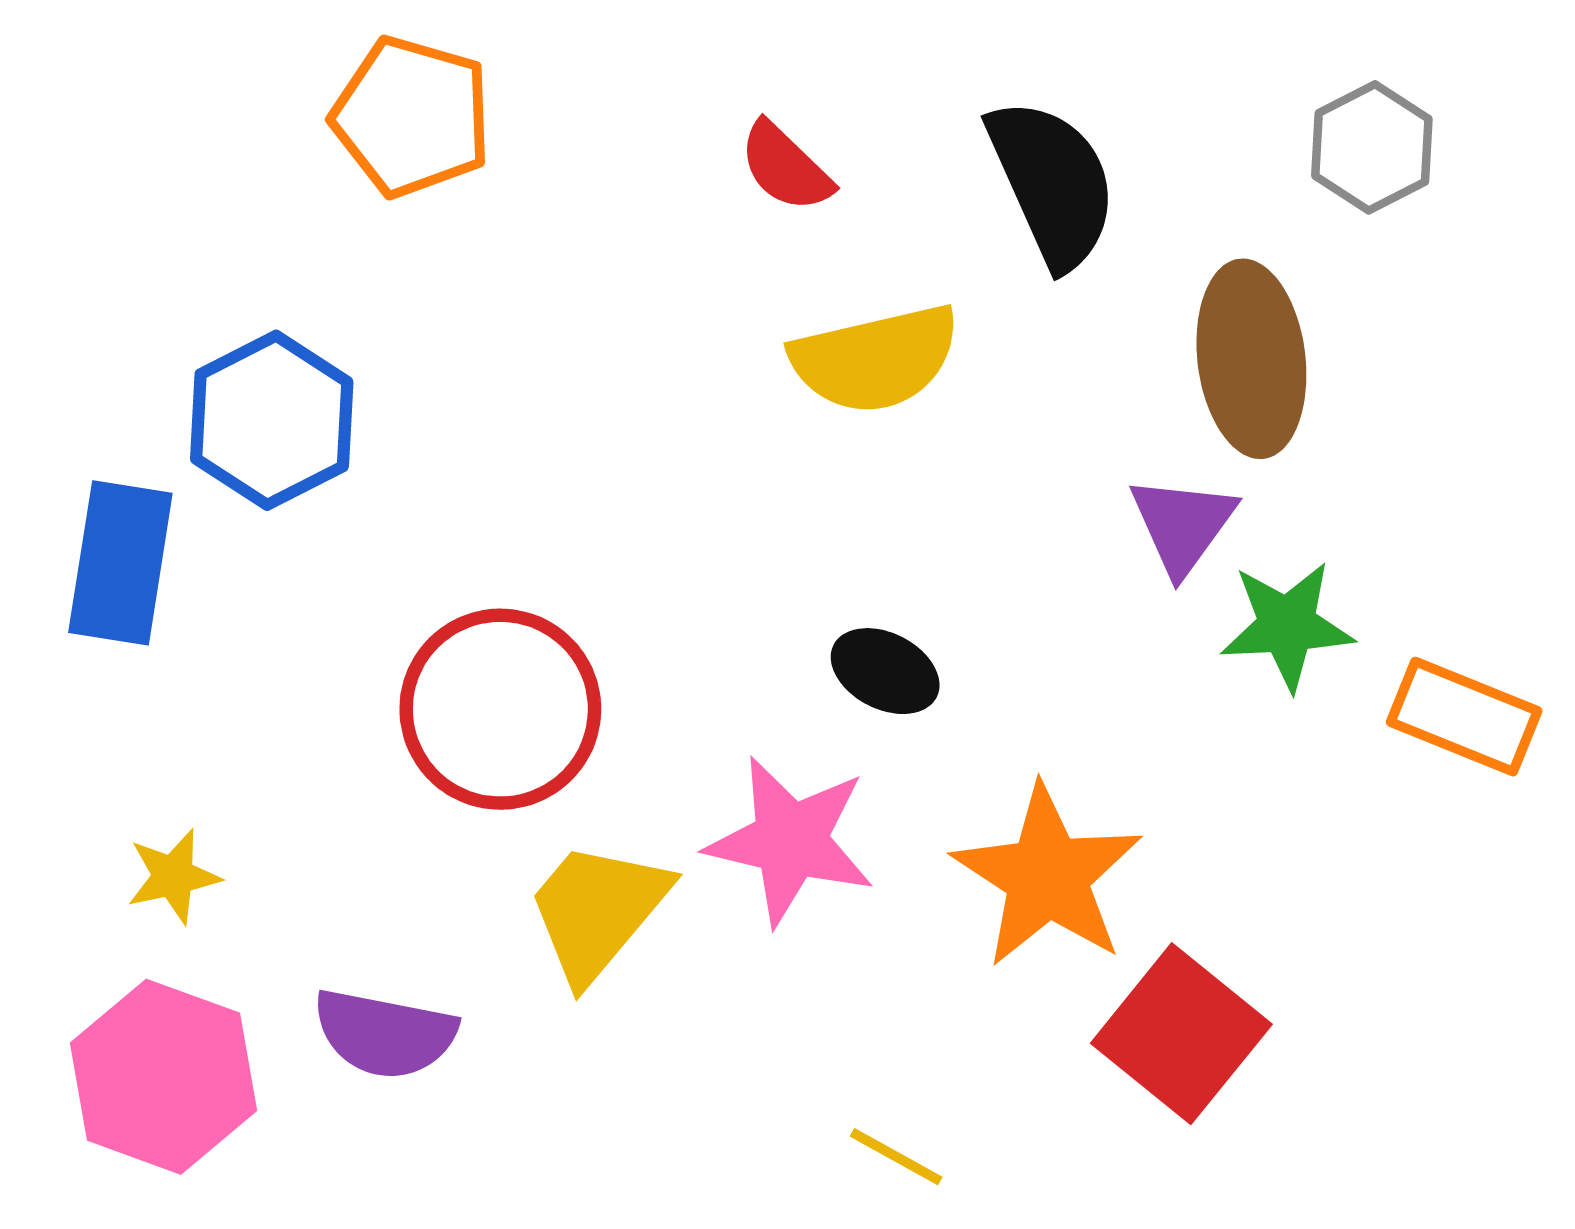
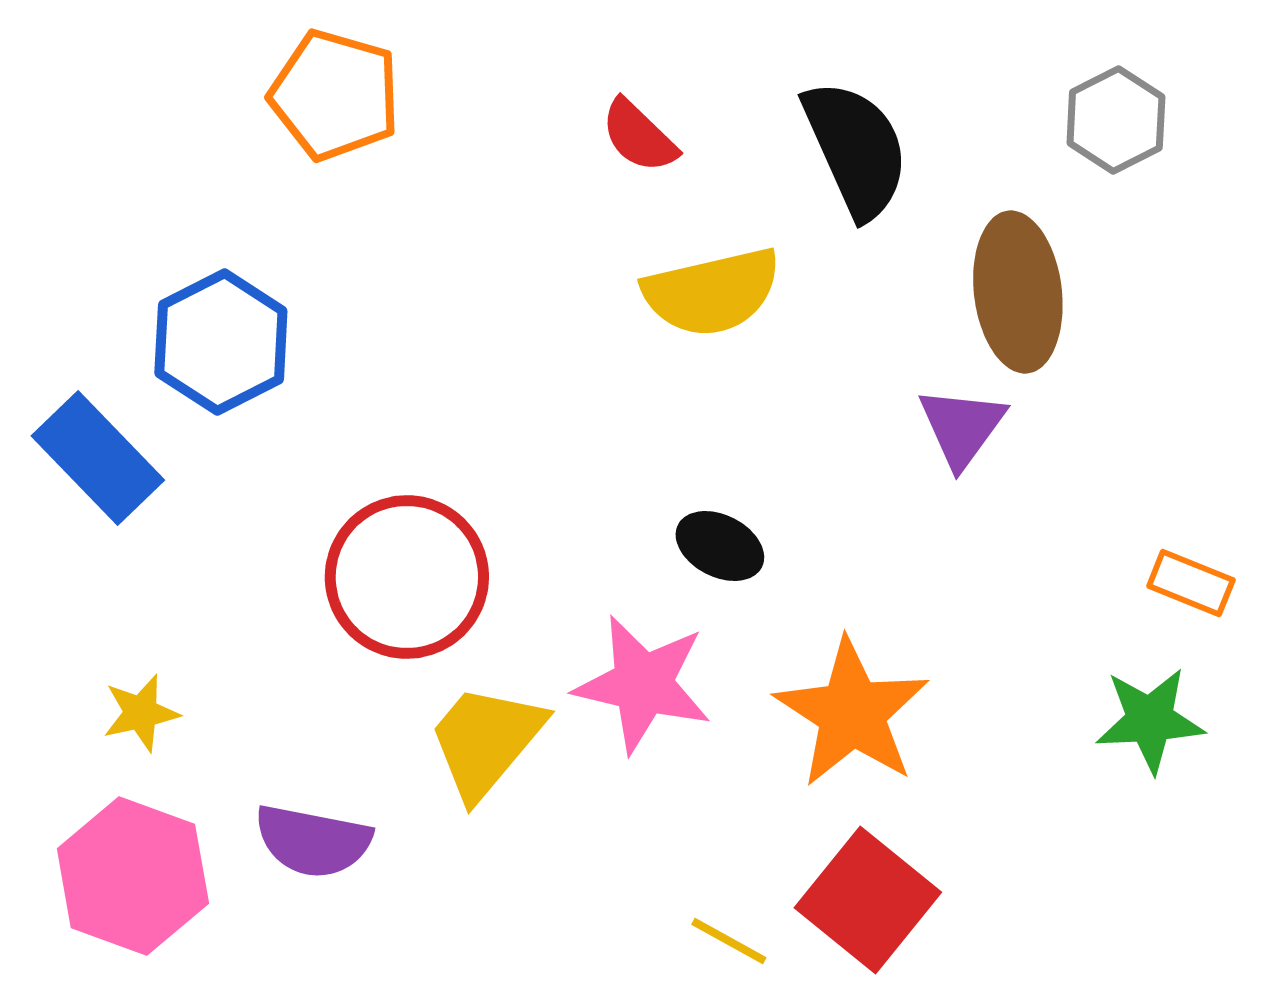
blue rectangle: (120, 563) -> (98, 458), turned -53
green star: (1287, 626) -> (1150, 720), moved
orange rectangle: (1464, 717) -> (1191, 583), size x0.7
red square: (1181, 1034) -> (868, 900), moved

